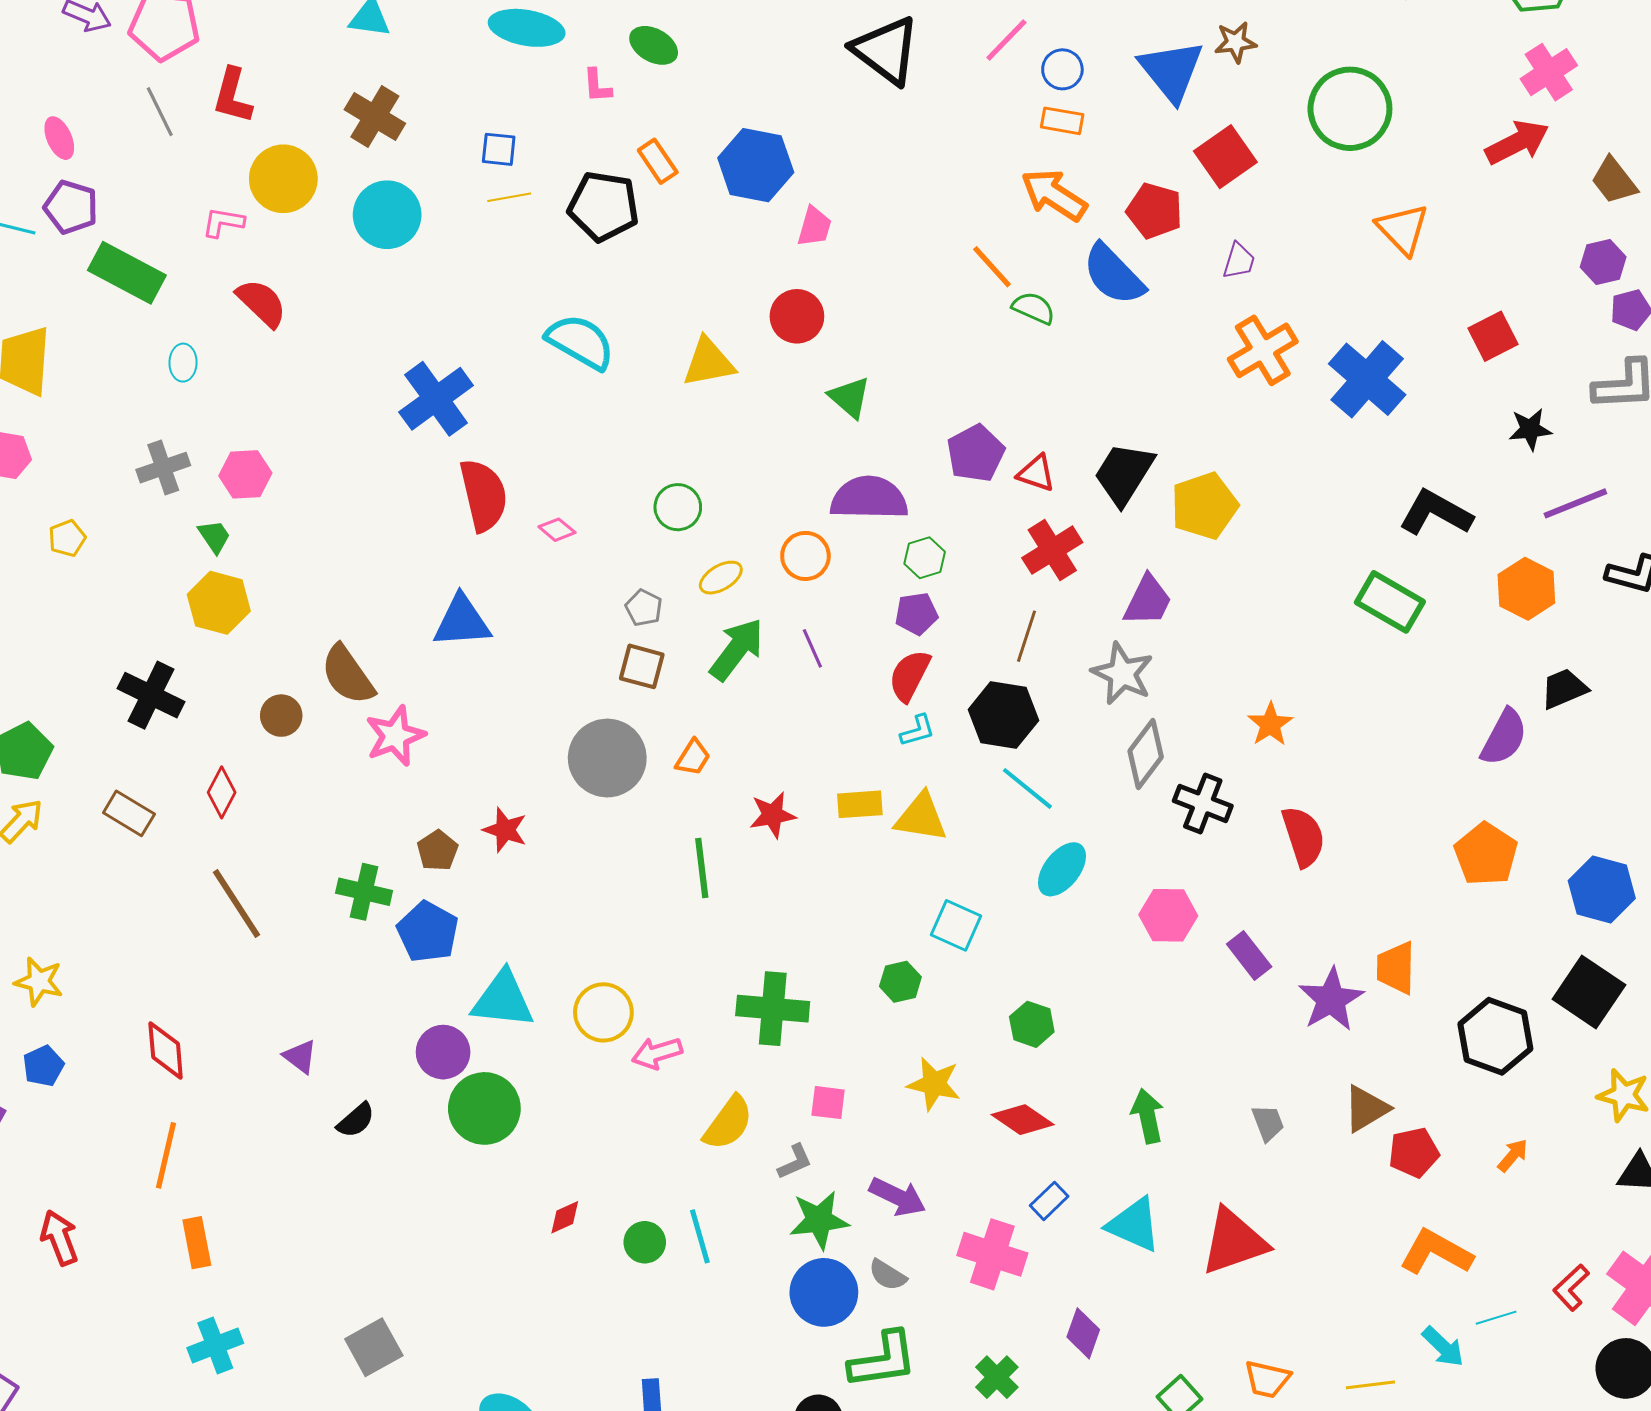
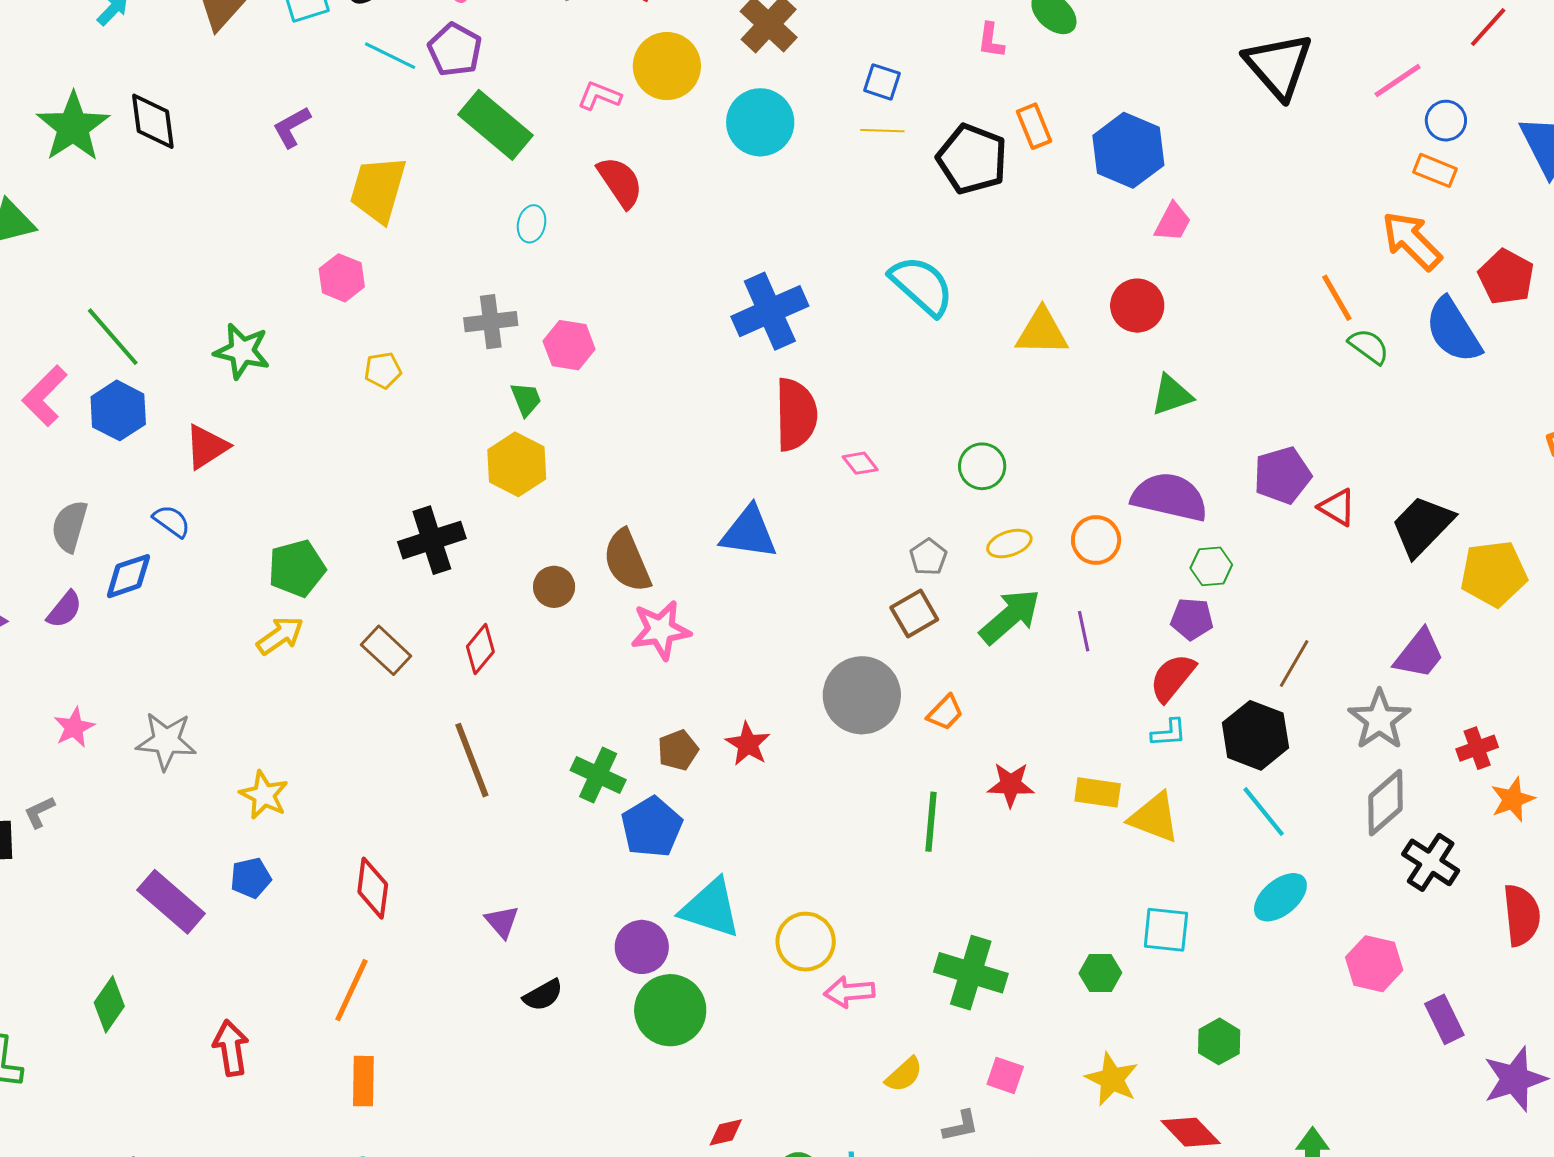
green triangle: (850, 397) -> (1172, 395), turned 48
red cross: (1052, 550) -> (1477, 748), moved, size x0.7
brown square: (642, 666) -> (914, 613), turned 33
black cross: (151, 695) -> (432, 540), turned 34
cyan square: (956, 925) -> (1166, 930), turned -30
yellow semicircle: (728, 1123) -> (904, 1075), size x0.7

